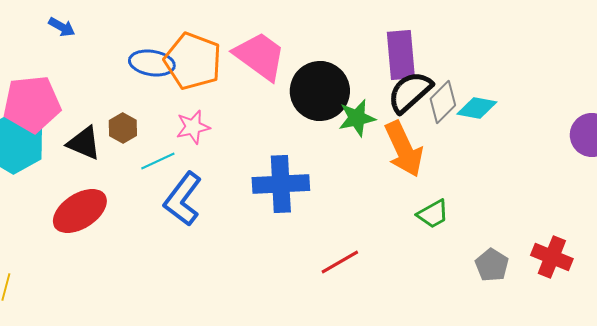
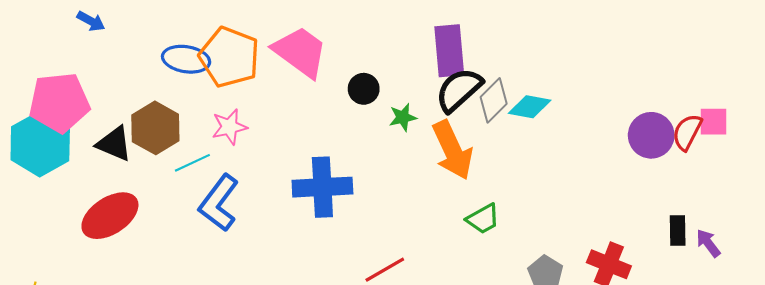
black circle: (320, 91) -> (364, 89), size x0.5
green star: (357, 118) -> (403, 117), size x0.7
brown hexagon: (123, 128) -> (155, 128), size x1.6

